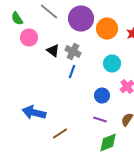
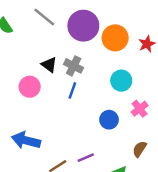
pink circle: (29, 38) -> (30, 87), moved
purple line: (100, 120) -> (86, 158), moved, turned -40

